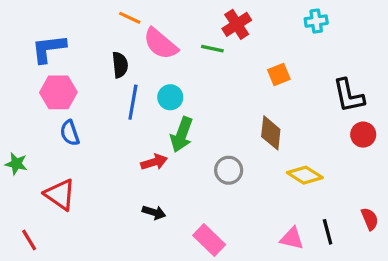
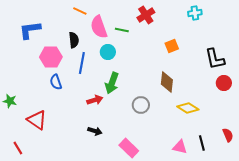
pink semicircle: (161, 44) -> (99, 27), turned 30
green line: (212, 49) -> (122, 30), moved
pink hexagon: (58, 92) -> (51, 57), moved
cyan circle: (170, 97) -> (108, 52), moved
blue semicircle: (70, 133) -> (56, 82), moved

